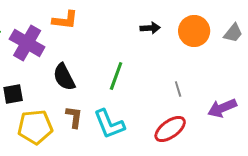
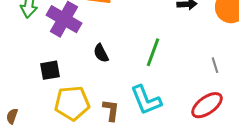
black semicircle: (64, 77) -> (101, 53), size x0.7
brown L-shape: (74, 117) -> (111, 110), moved

